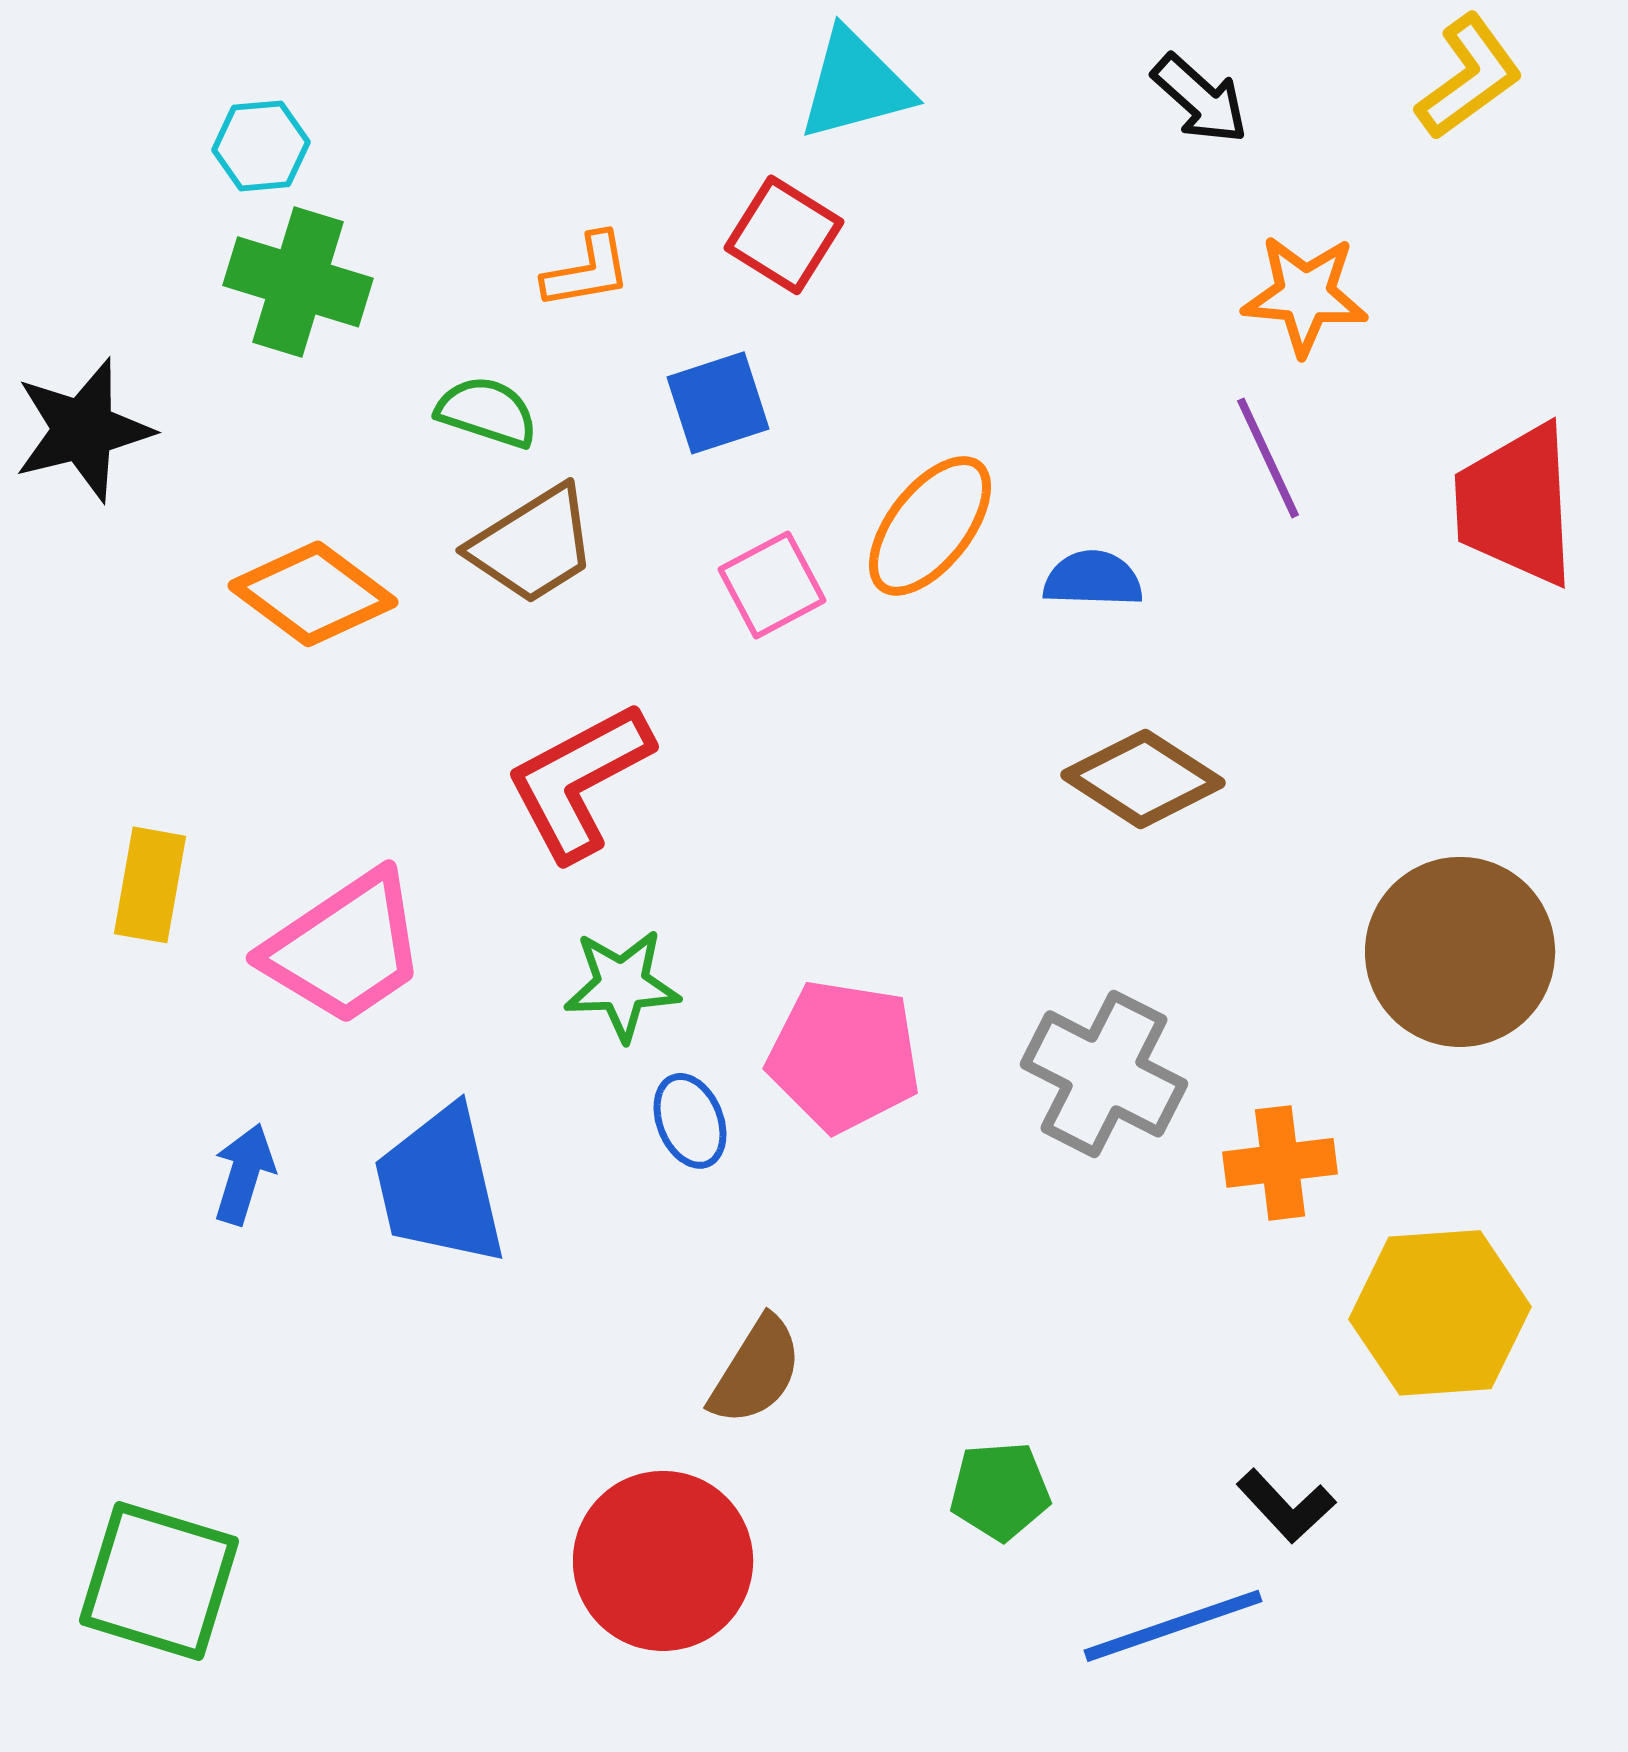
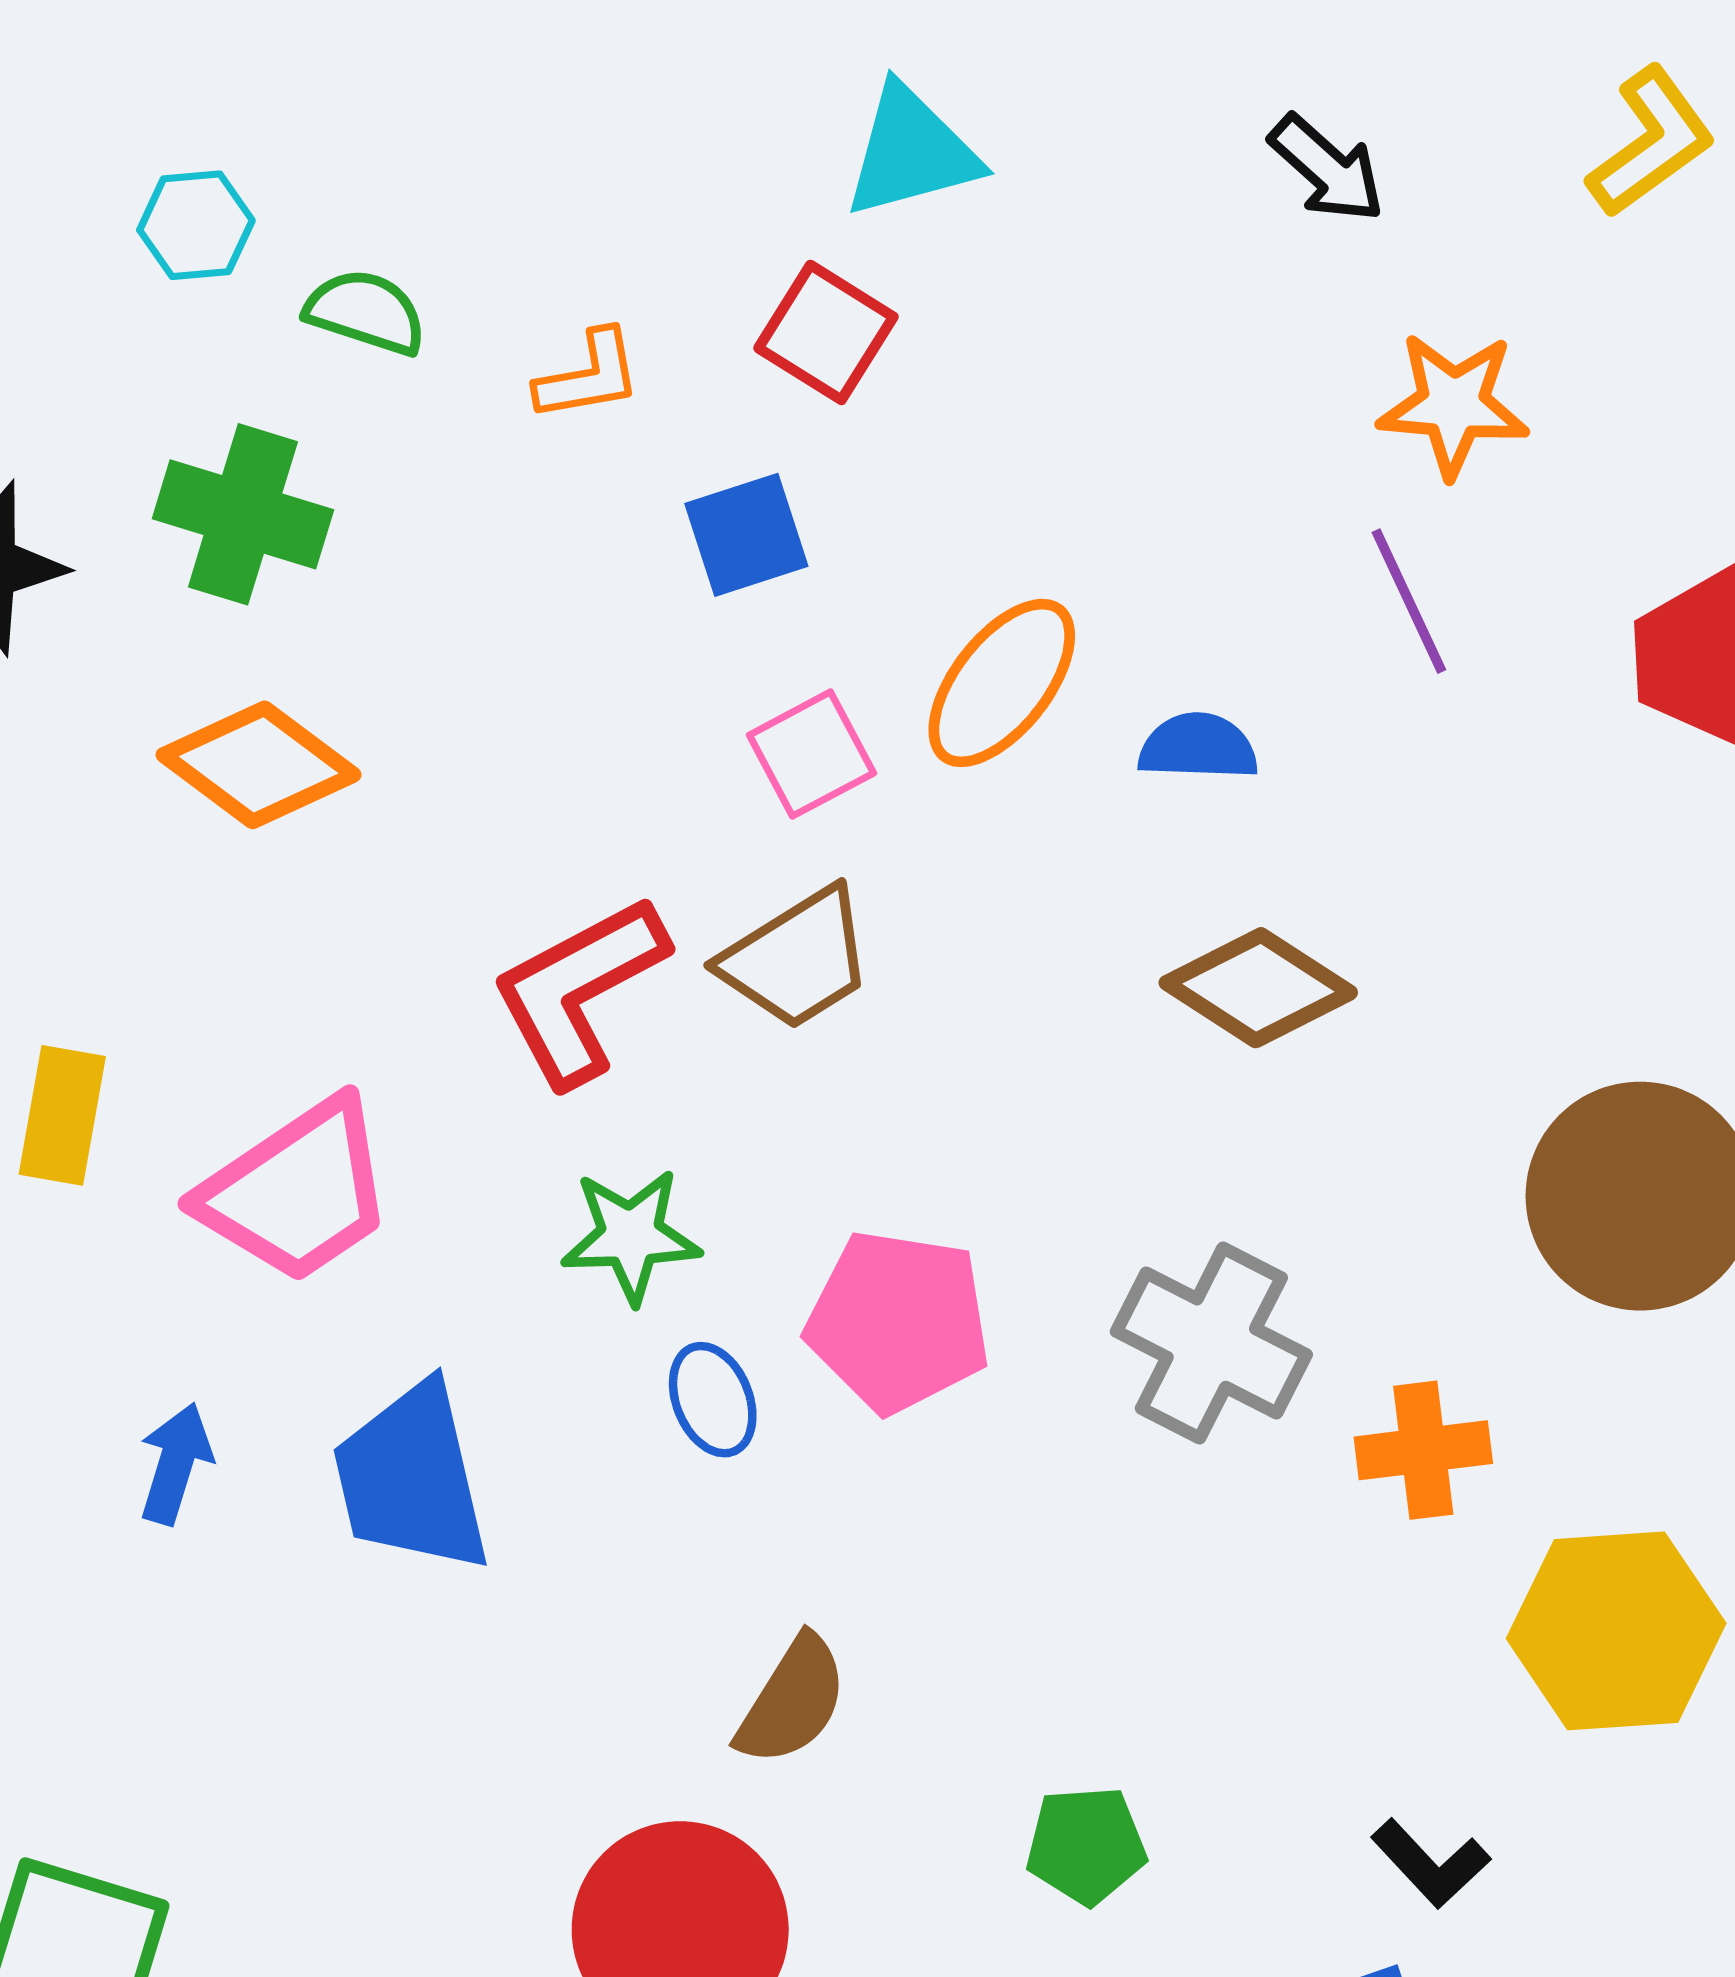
green cross: (298, 282) -> (243, 514), moved
green semicircle: (487, 412) -> (366, 312), moved
brown trapezoid: (533, 545) -> (797, 959), moved

